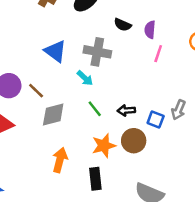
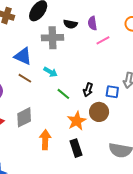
gray cross: (97, 52) -> (52, 38), moved
pink line: (158, 54) -> (103, 40), turned 56
brown line: (36, 91) -> (25, 78), moved
black arrow: (126, 110) -> (88, 90), turned -56
gray diamond: (53, 115) -> (24, 117), moved

